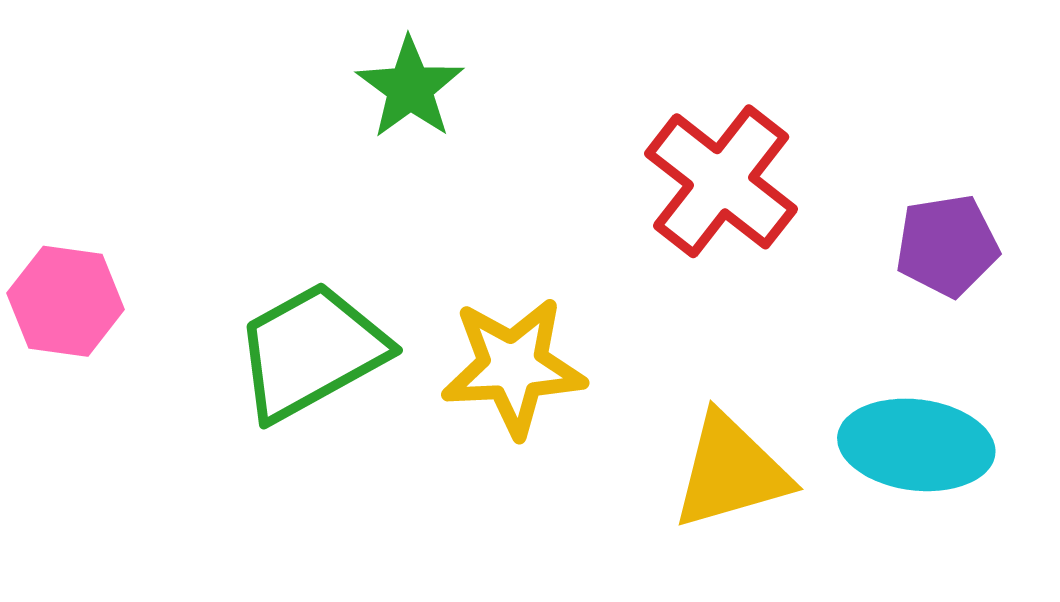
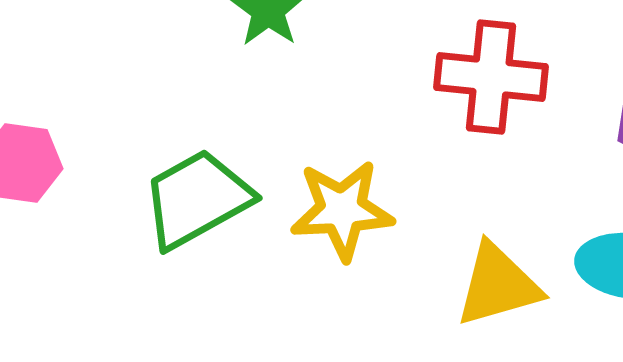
red cross: (721, 181) -> (491, 77), turned -32

